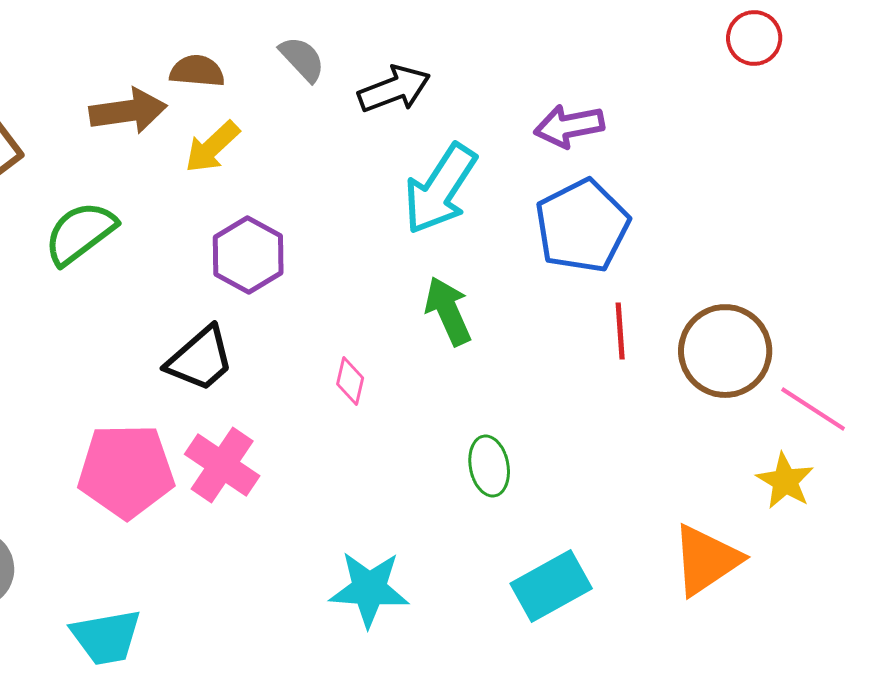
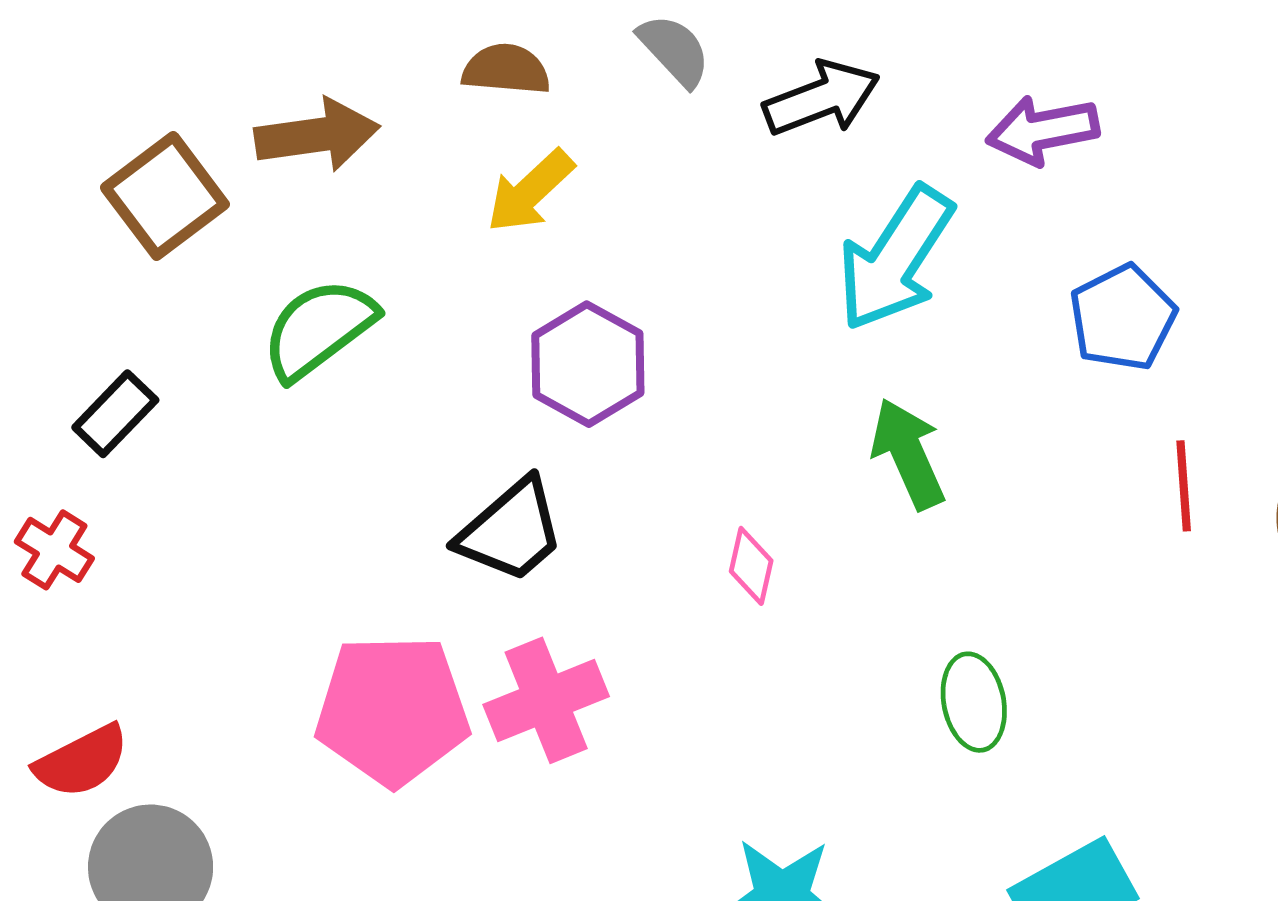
brown arrow: (128, 111) -> (317, 135), moved
purple arrow: (569, 126) -> (1043, 130), moved
blue pentagon: (582, 226) -> (1123, 318), size x0.7
pink cross: (222, 465) -> (546, 700), turned 34

